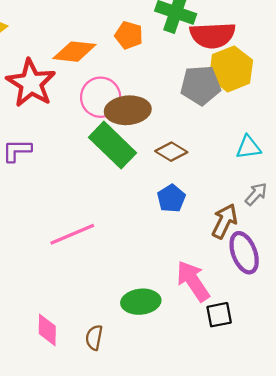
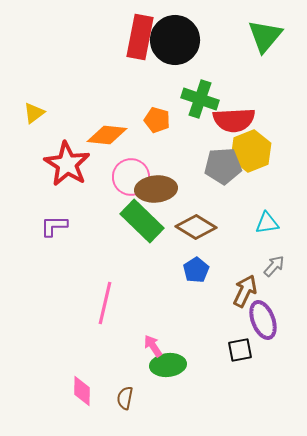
brown diamond: (171, 152) -> (196, 227), size x1.4
pink line: (72, 234) -> (105, 303), turned -54
pink arrow: (193, 281) -> (153, 346), moved, size x0.6
black square: (219, 315) -> (240, 350), moved

